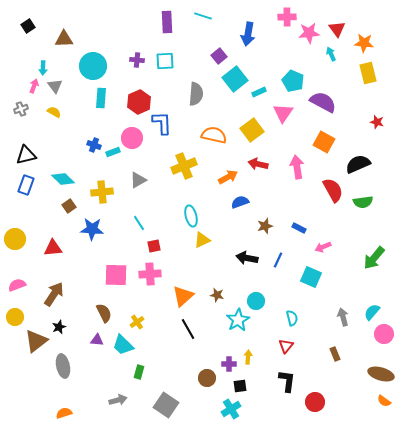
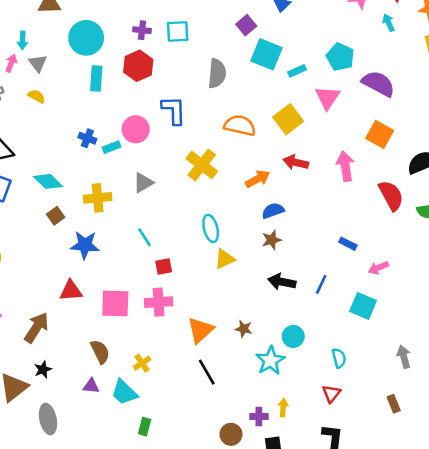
cyan square: (235, 79) -> (267, 54), turned -30
red hexagon: (139, 102) -> (138, 66), moved
yellow cross: (184, 166) -> (202, 165), turned -30
brown star: (265, 226) -> (272, 240), moved
red triangle: (53, 248) -> (71, 291), moved

